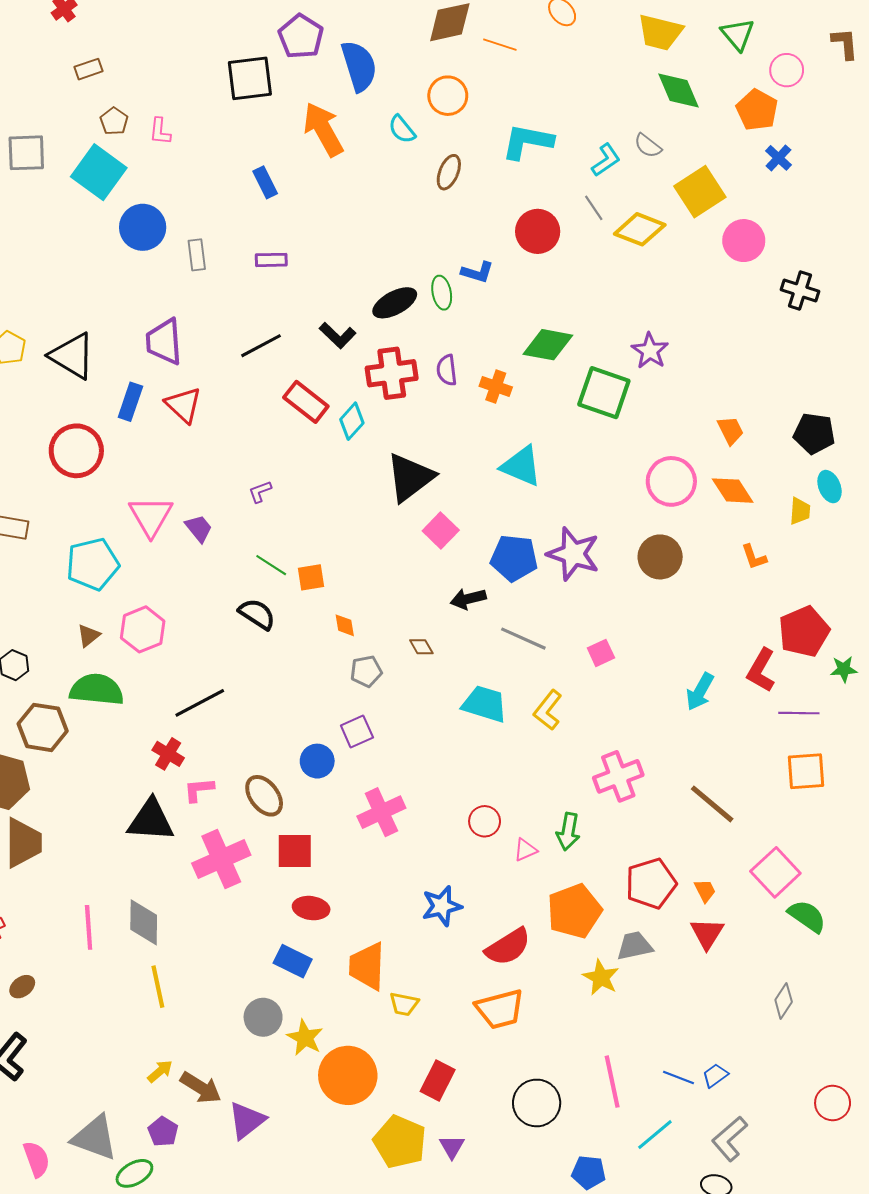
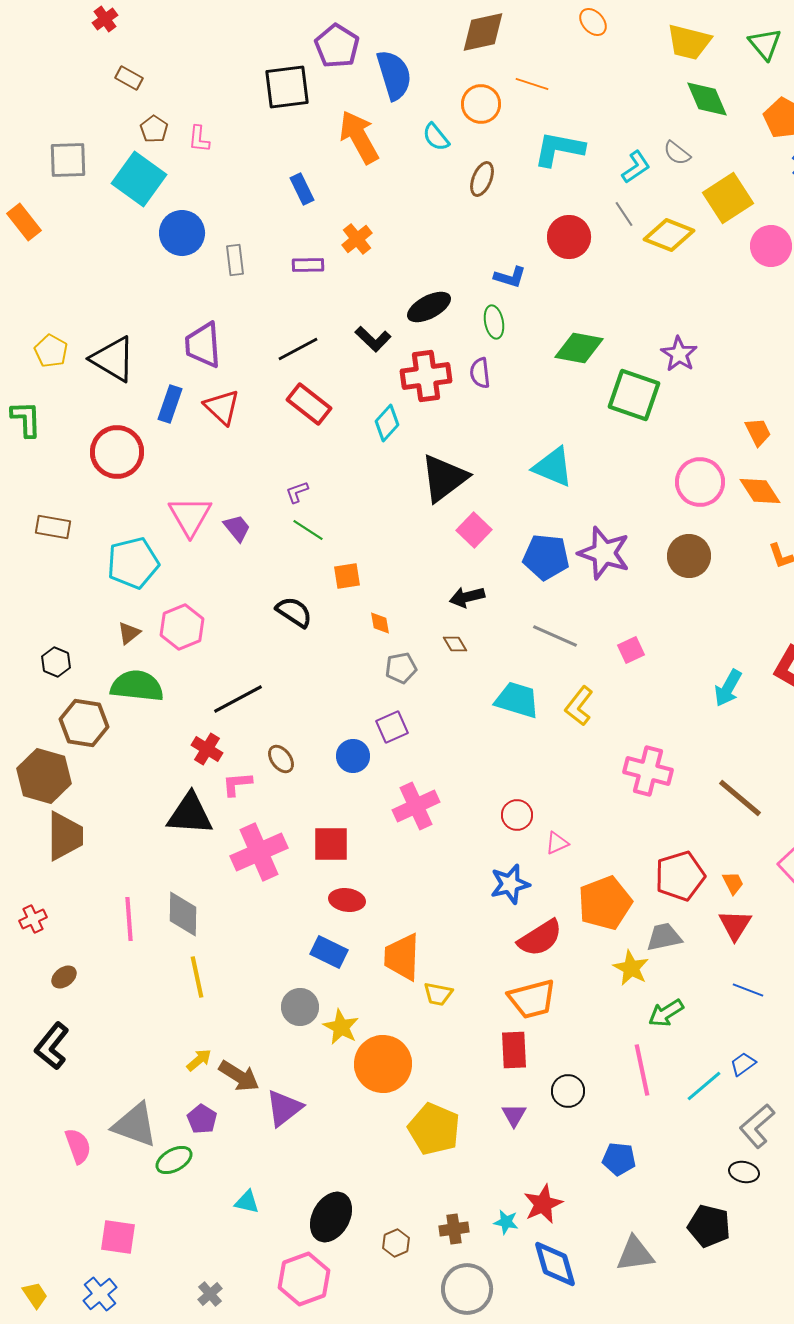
orange line: (500, 45) -> (532, 84), moved
brown rectangle: (89, 69) -> (129, 78), turned 48
green ellipse: (442, 293) -> (494, 322), moved
orange cross: (496, 387) -> (357, 239), moved, turned 32
red rectangle: (306, 402) -> (309, 404), moved
green line: (271, 565) -> (308, 530), moved
black arrow: (468, 599) -> (467, 597), moved
pink cross: (618, 776) -> (648, 771), turned 36
brown ellipse: (264, 796) -> (281, 759), moved, size x0.7
green arrow: (568, 831) -> (666, 1013), moved, turned 48
blue star: (442, 906) -> (510, 884), moved
blue line: (678, 1077) -> (748, 990), moved
red rectangle: (438, 1081) -> (514, 1050), moved, turned -30
black circle: (537, 1103) -> (568, 1091), size x0.7
cyan line: (655, 1135) -> (704, 1086), moved
purple triangle: (452, 1147) -> (514, 1115), moved

